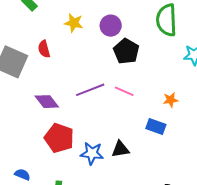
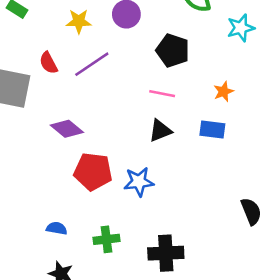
black pentagon: (126, 51) -> (173, 50), moved
purple line: (90, 90) -> (92, 64), moved
black triangle: (120, 149) -> (160, 131), moved

